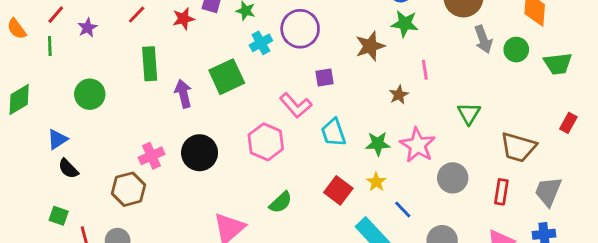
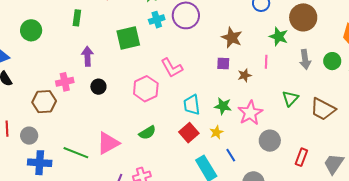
green star: (405, 24) -> (279, 37), moved
gray arrow: (483, 39) -> (305, 59), moved
brown star: (370, 46) -> (232, 38), turned 30
green rectangle: (150, 64) -> (77, 18), size x0.7
purple square: (324, 77) -> (223, 64), moved
purple arrow: (183, 94) -> (87, 56), moved
cyan trapezoid: (333, 132) -> (192, 105), moved
brown trapezoid: (518, 147) -> (323, 109), moved
black circle: (200, 153) -> (98, 87), size x0.6

